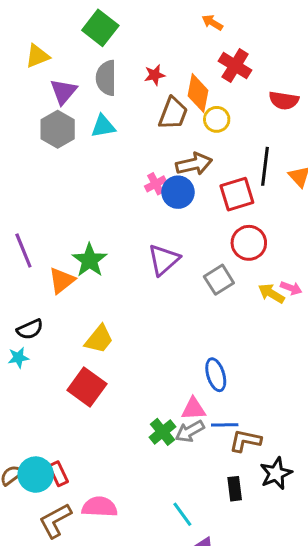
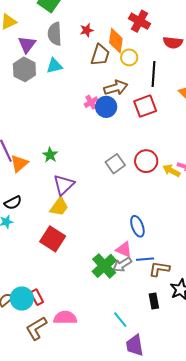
black line: (265, 166) -> (154, 74), moved
red circle: (249, 243) -> (146, 161), moved
green star: (90, 260) -> (50, 155), size x0.7
purple triangle: (164, 260) -> (64, 185), moved
orange triangle: (62, 280) -> (19, 164), moved
gray square: (219, 280) -> (115, 164), moved
pink triangle: (193, 409) -> (124, 250), turned 30
green cross: (162, 432) -> (104, 266), size x1.4

